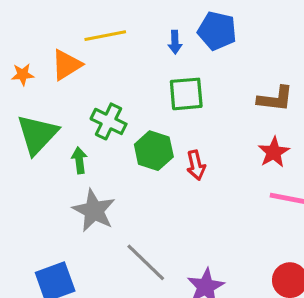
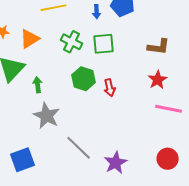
orange triangle: (66, 65) -> (30, 39), moved
green cross: (109, 121) -> (72, 42), moved

